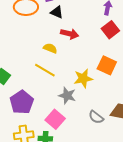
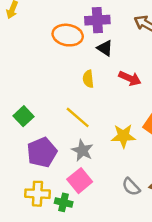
red arrow: (70, 34) -> (130, 78), moved
yellow semicircle: (50, 48) -> (88, 79), moved, turned -128
gray star: (67, 96) -> (82, 150), moved

